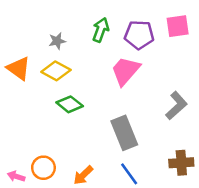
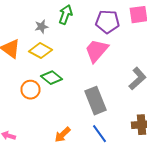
green arrow: (101, 30) -> (66, 15), moved
orange circle: (43, 168) -> (30, 90), moved

